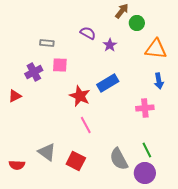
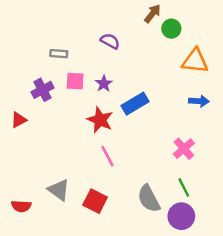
purple star: (110, 45) -> (104, 84), moved
blue arrow: (159, 81) -> (199, 101), turned -77
pink cross: (145, 108) -> (184, 149), moved, turned -36

